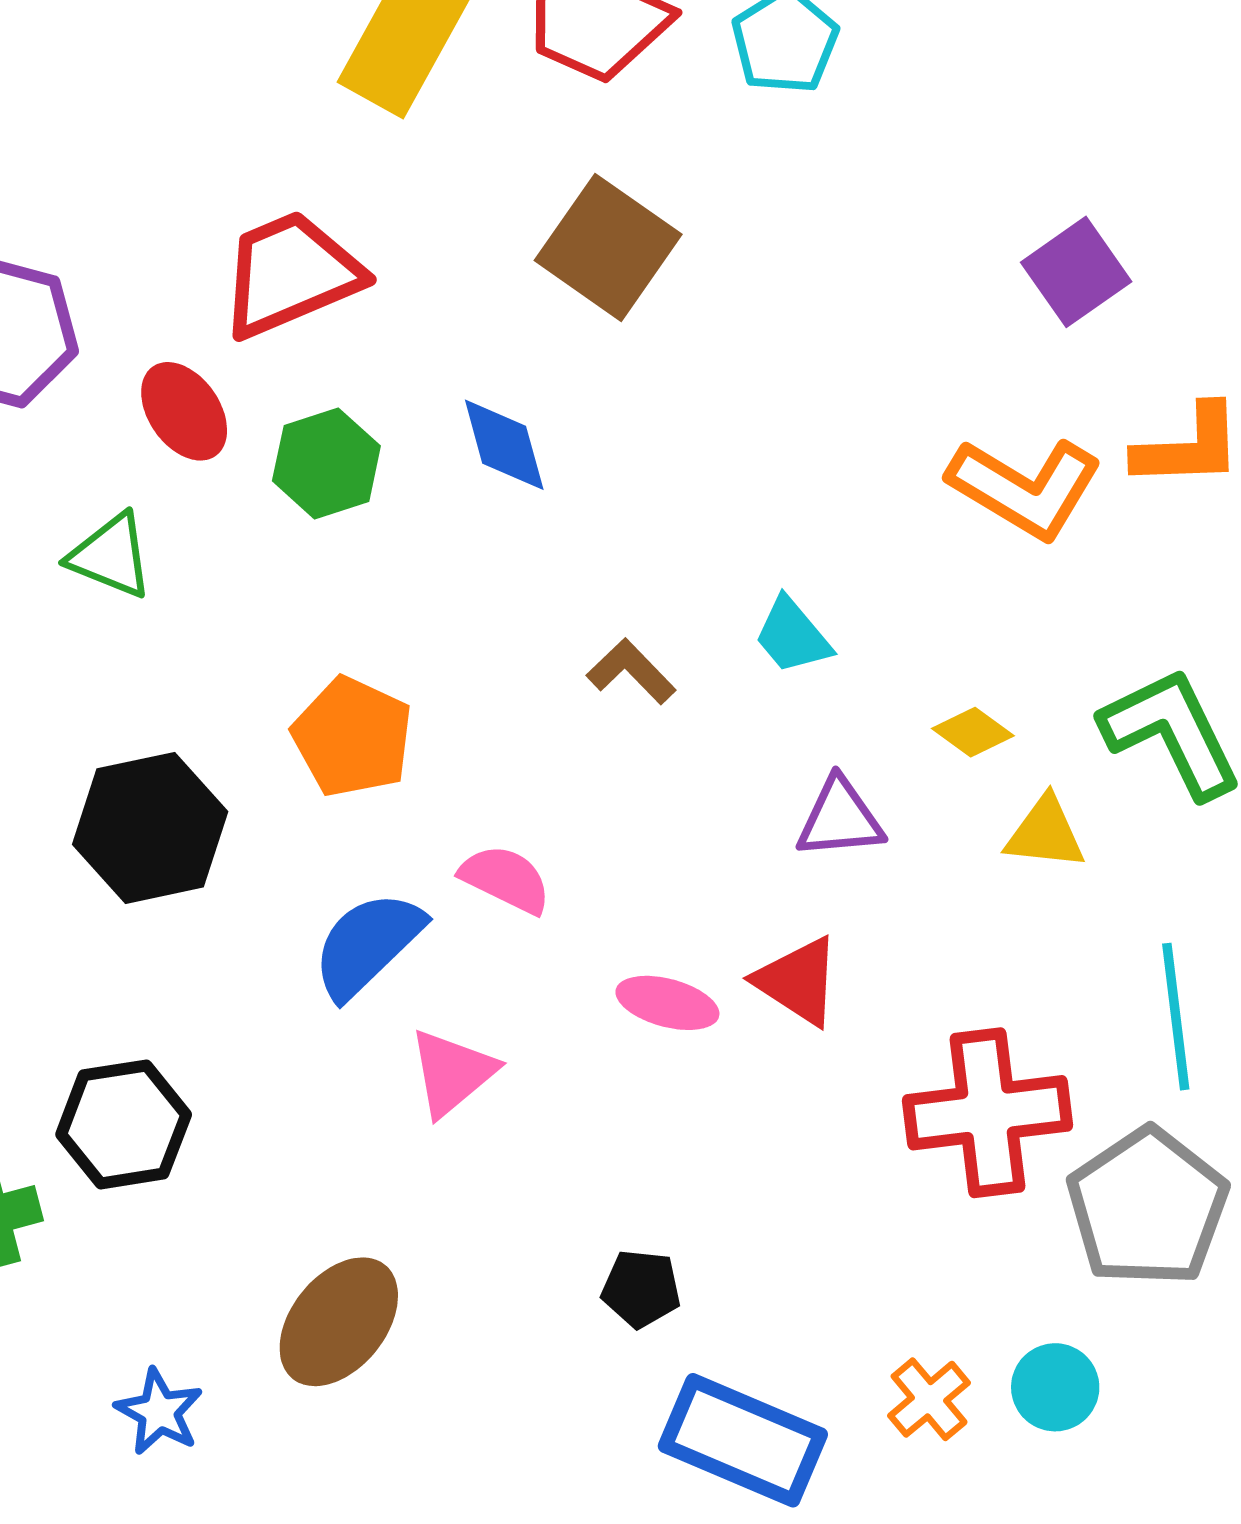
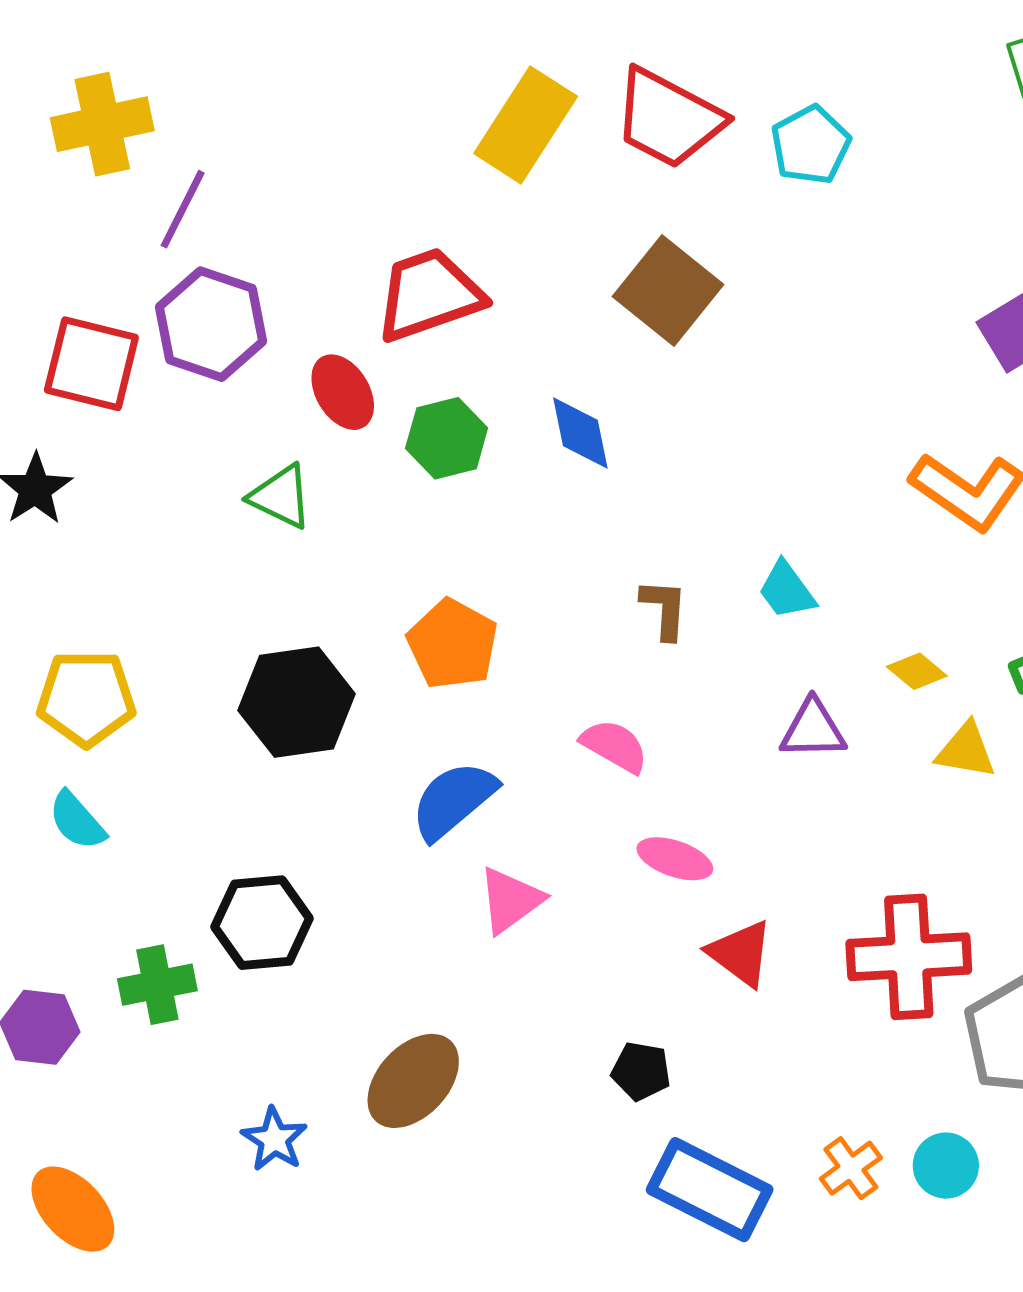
brown L-shape: (631, 671) -> (664, 609), turned 44
pink semicircle: (506, 879) -> (614, 746), moved
red triangle: (798, 981) -> (741, 953), moved

